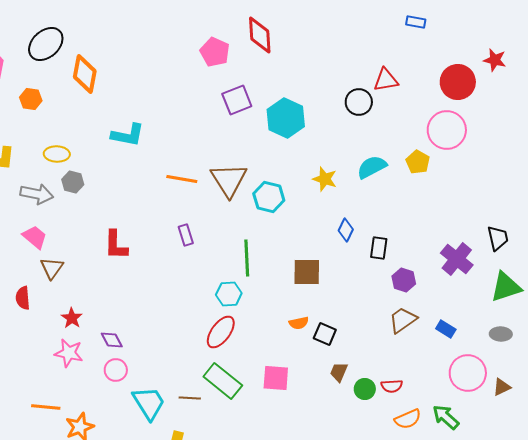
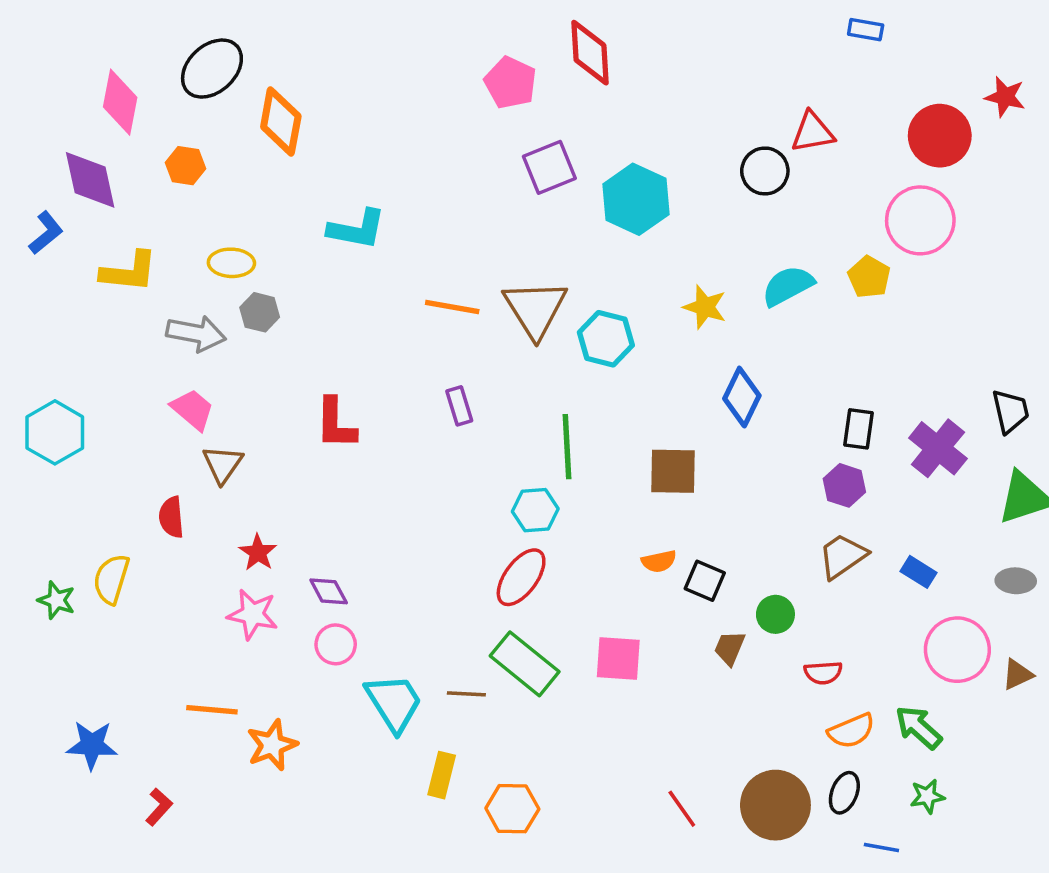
blue diamond: (346, 230) -> (742, 397), size x1.4
black rectangle: (379, 248) -> (858, 429), moved
green circle: (365, 389) -> (775, 614), moved

